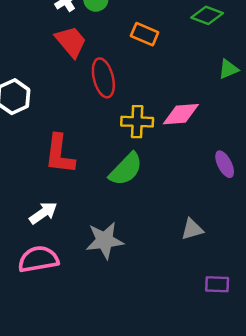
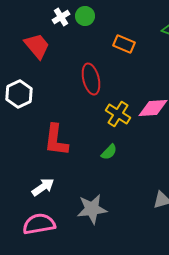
red trapezoid: (71, 42) -> (37, 46), moved
yellow cross: (137, 122) -> (118, 114), turned 30
green semicircle: (126, 169) -> (109, 152), size x0.6

